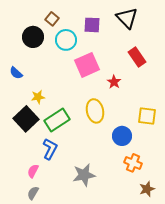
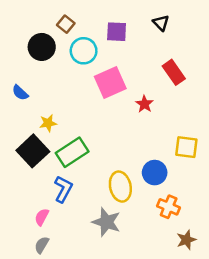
black triangle: (127, 18) -> (161, 23), size x0.6
yellow ellipse: (95, 111) -> (120, 187), moved
gray star: (84, 175) -> (106, 222), turned 30

